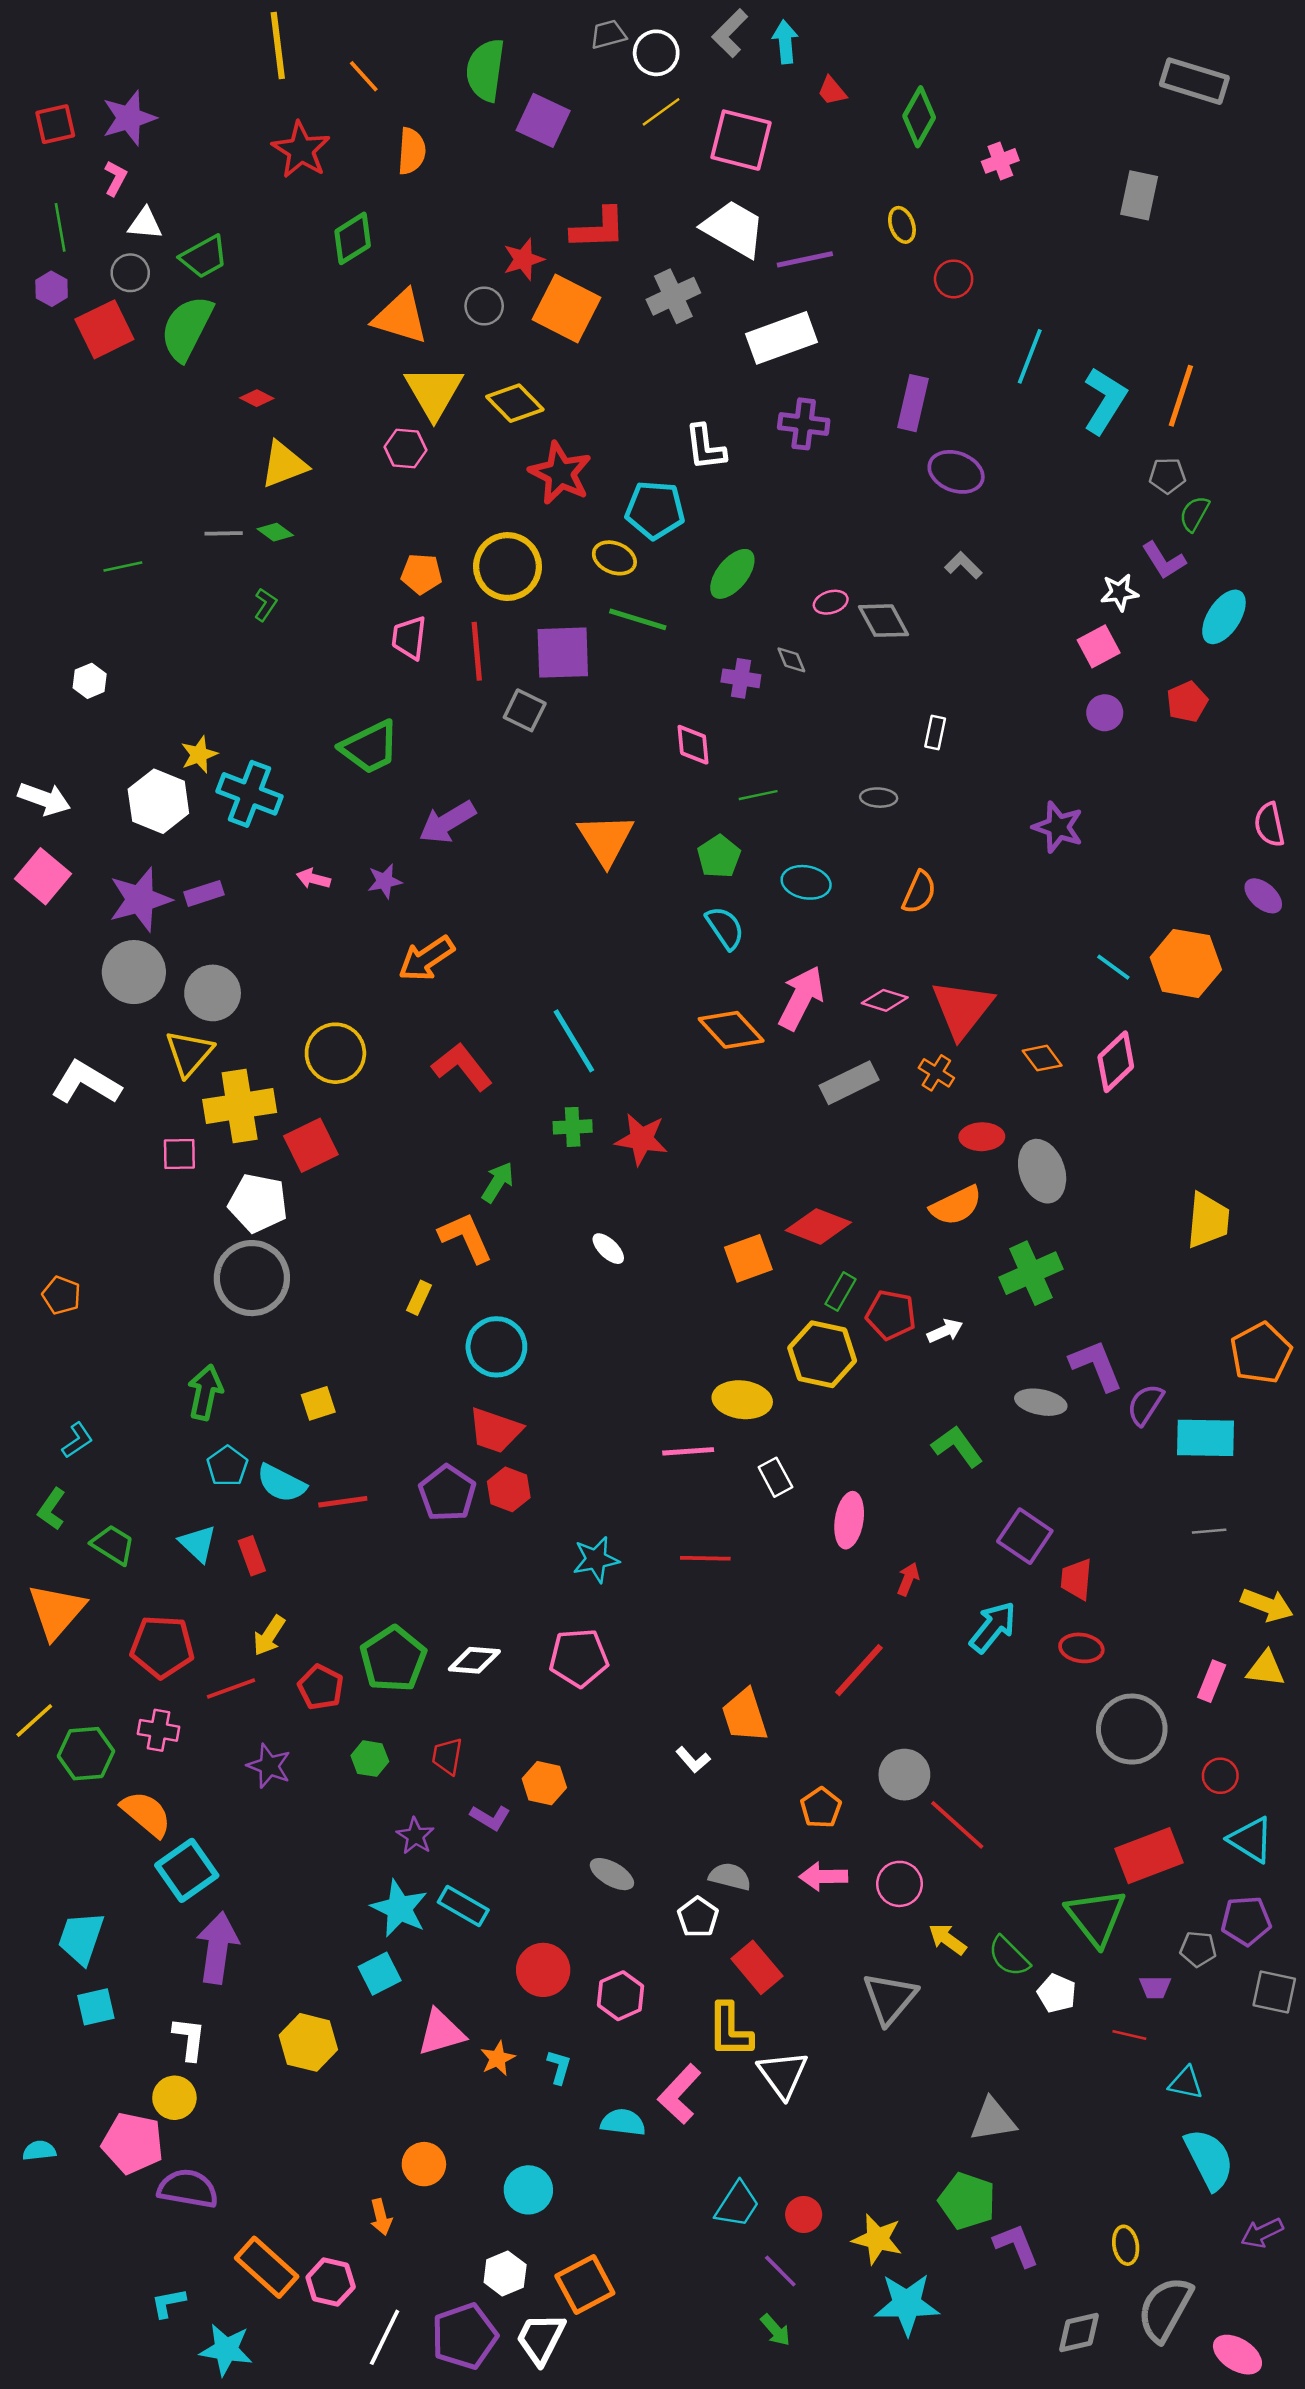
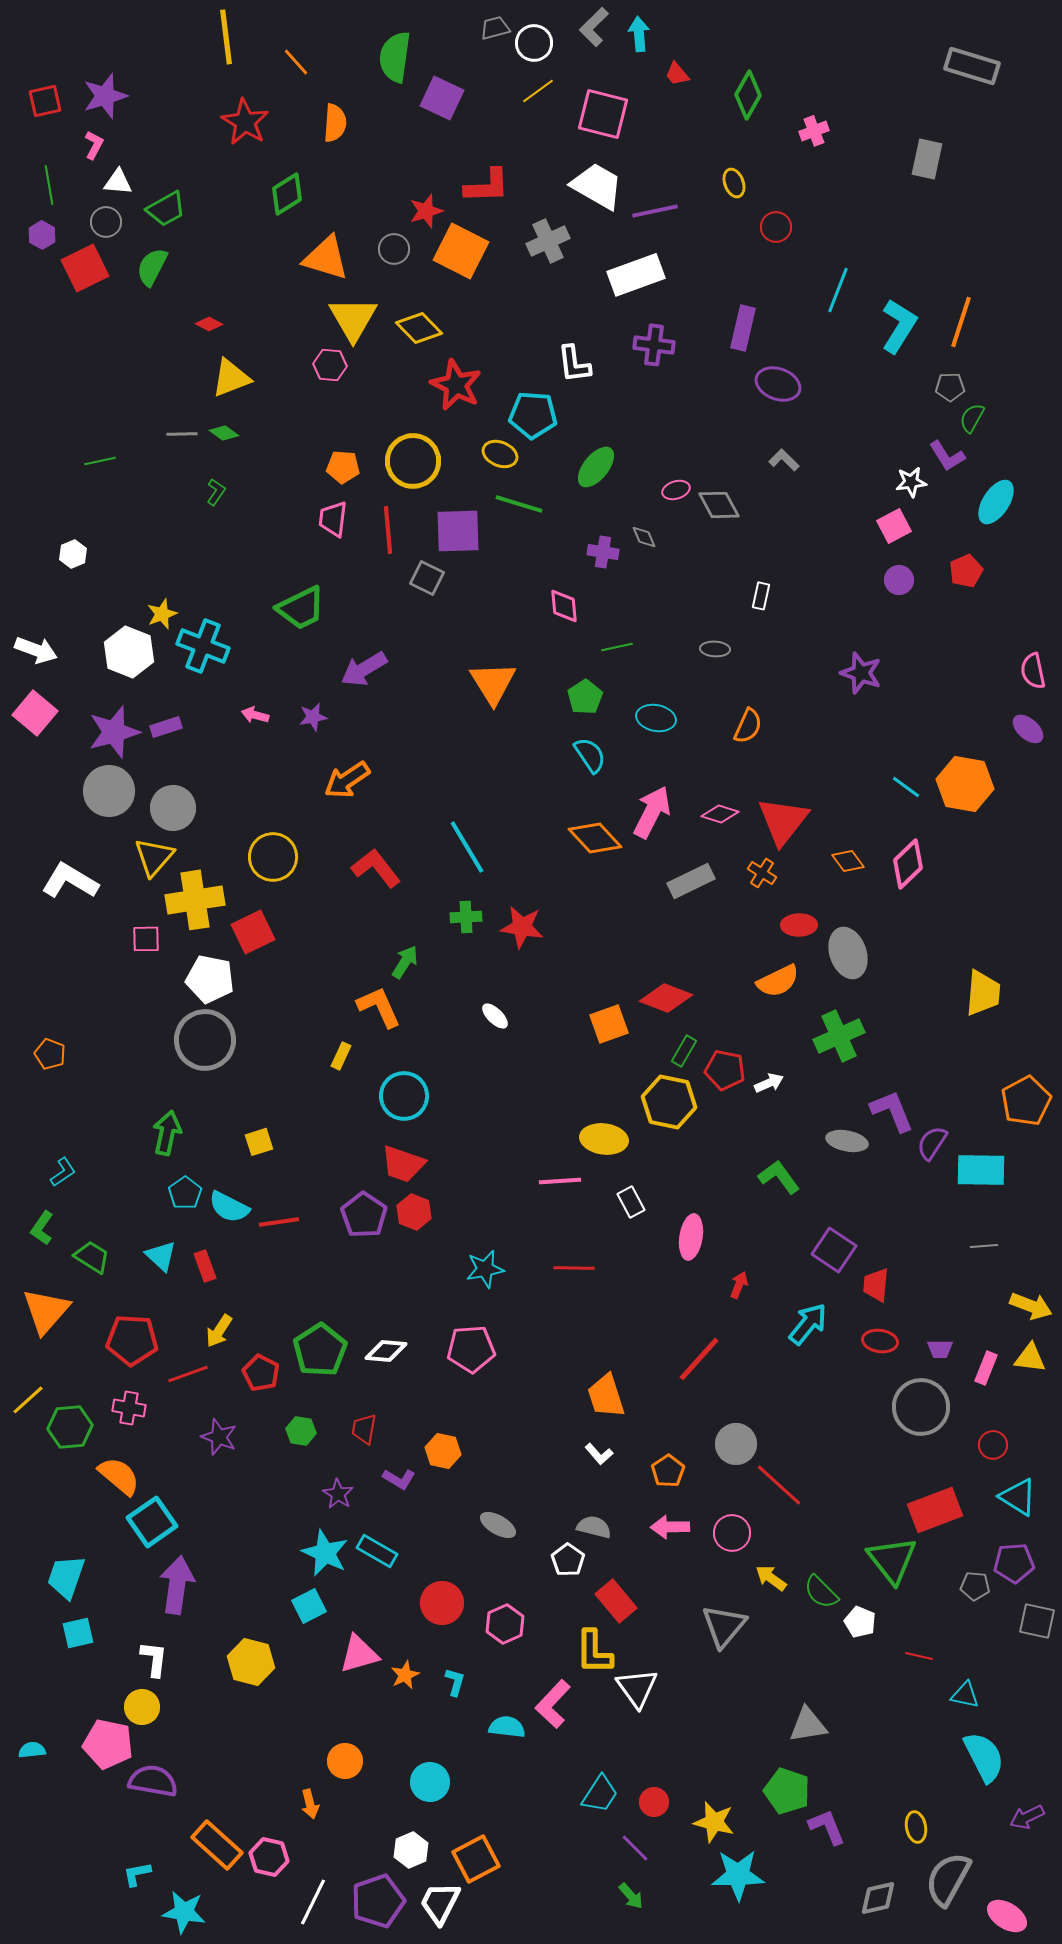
green semicircle: (187, 328) -> (152, 267), size x0.7
white L-shape: (693, 1760) -> (599, 1454), moved
purple trapezoid: (1155, 1987) -> (940, 1349), moved

